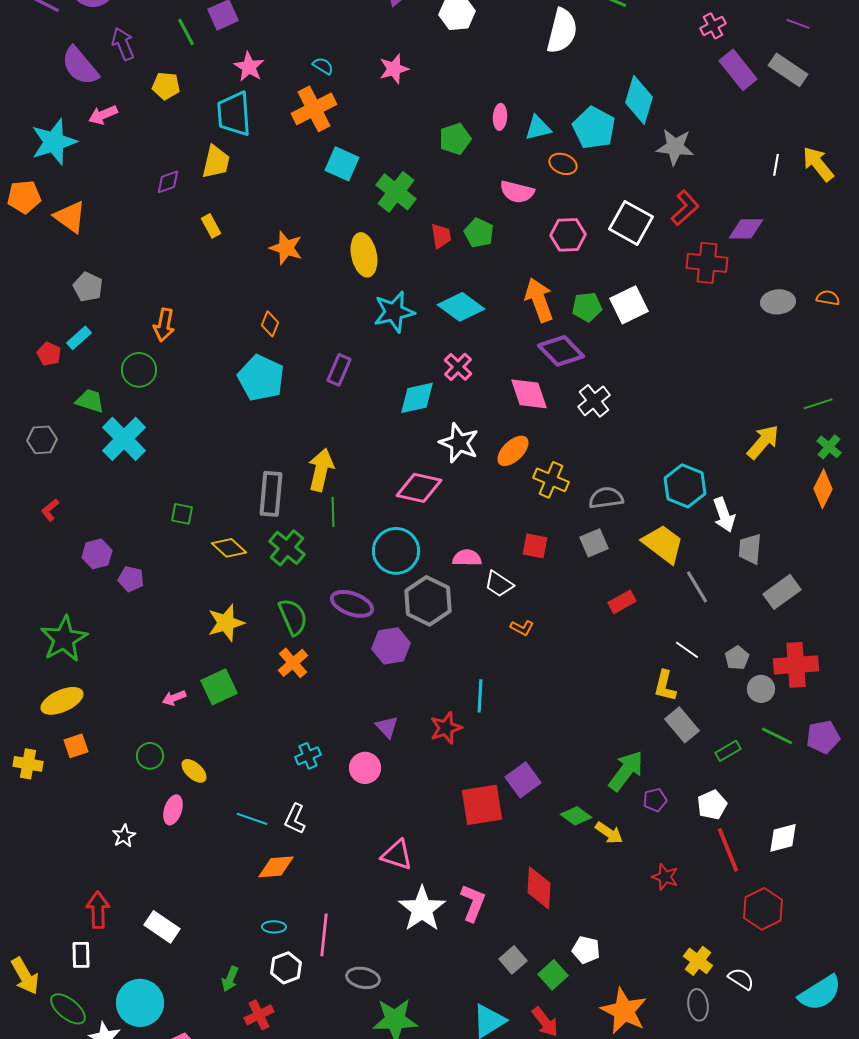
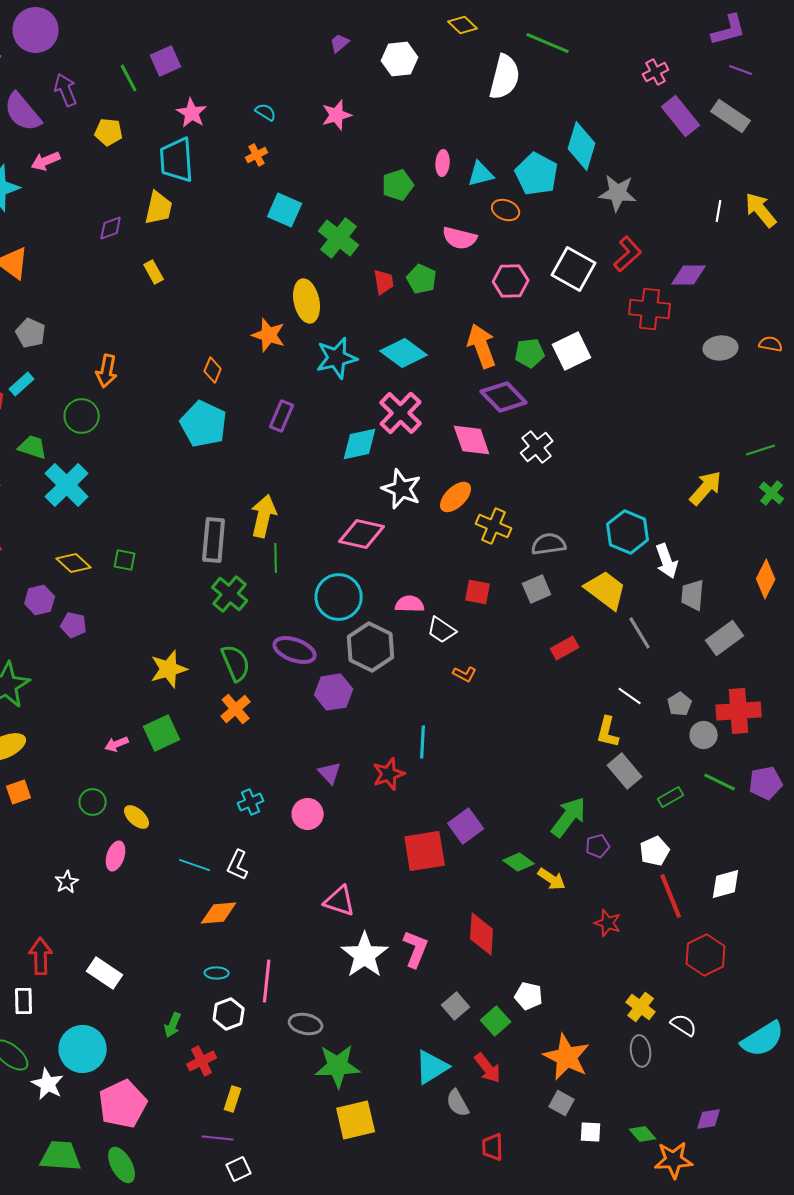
orange cross: (314, 109) -> (257, 155), size x0.5
orange star: (286, 248) -> (269, 335), moved
pink cross: (458, 367) -> (401, 413), size x1.5
orange diamond: (823, 489) -> (766, 579), moved
yellow diamond: (229, 548) -> (74, 563), moved

